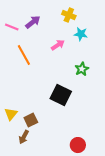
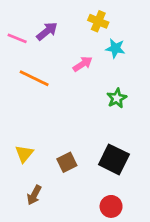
orange line: (24, 55) -> (34, 78), turned -35
black square: (61, 95) -> (114, 159), moved
yellow triangle: (11, 114) -> (24, 154), moved
brown square: (31, 120) -> (67, 162), moved

